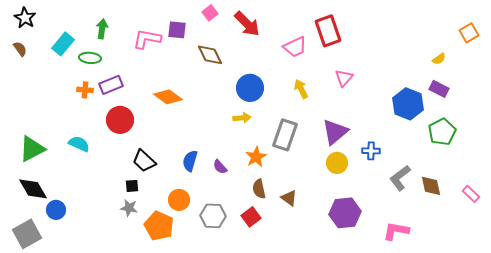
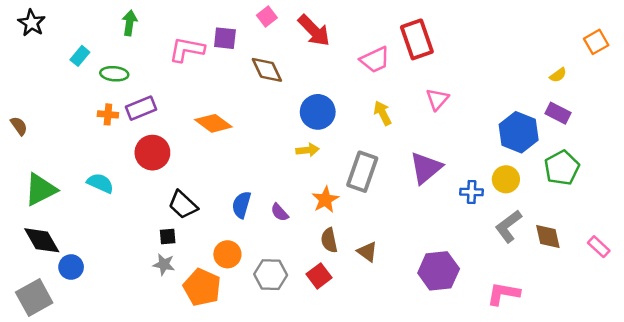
green arrow: (102, 29) -> (130, 23), moved
cyan rectangle: (63, 44) -> (80, 56), size x0.7
brown semicircle: (20, 49) -> (19, 126), moved
yellow circle: (337, 163) -> (506, 179), moved

